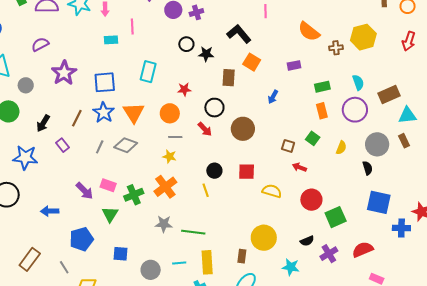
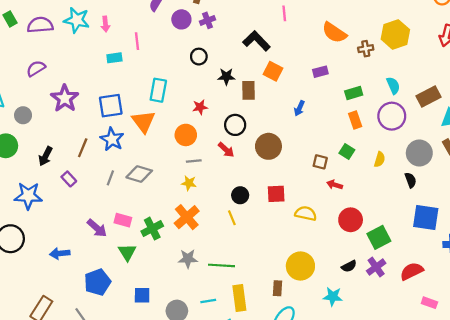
black star: (206, 54) -> (226, 76), moved
orange triangle: (134, 113) -> (143, 122), moved
purple cross: (329, 254) -> (376, 267), moved

